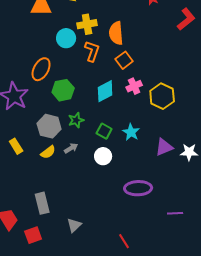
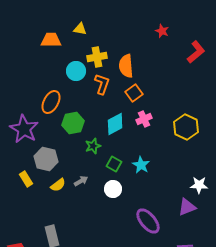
yellow hexagon: (162, 96) -> (186, 127), moved
green star: (76, 120) -> (93, 146), moved
gray hexagon: (49, 126) -> (46, 159), moved
purple triangle: (164, 147) -> (187, 207), moved
purple ellipse: (138, 188) -> (148, 221), turned 52

